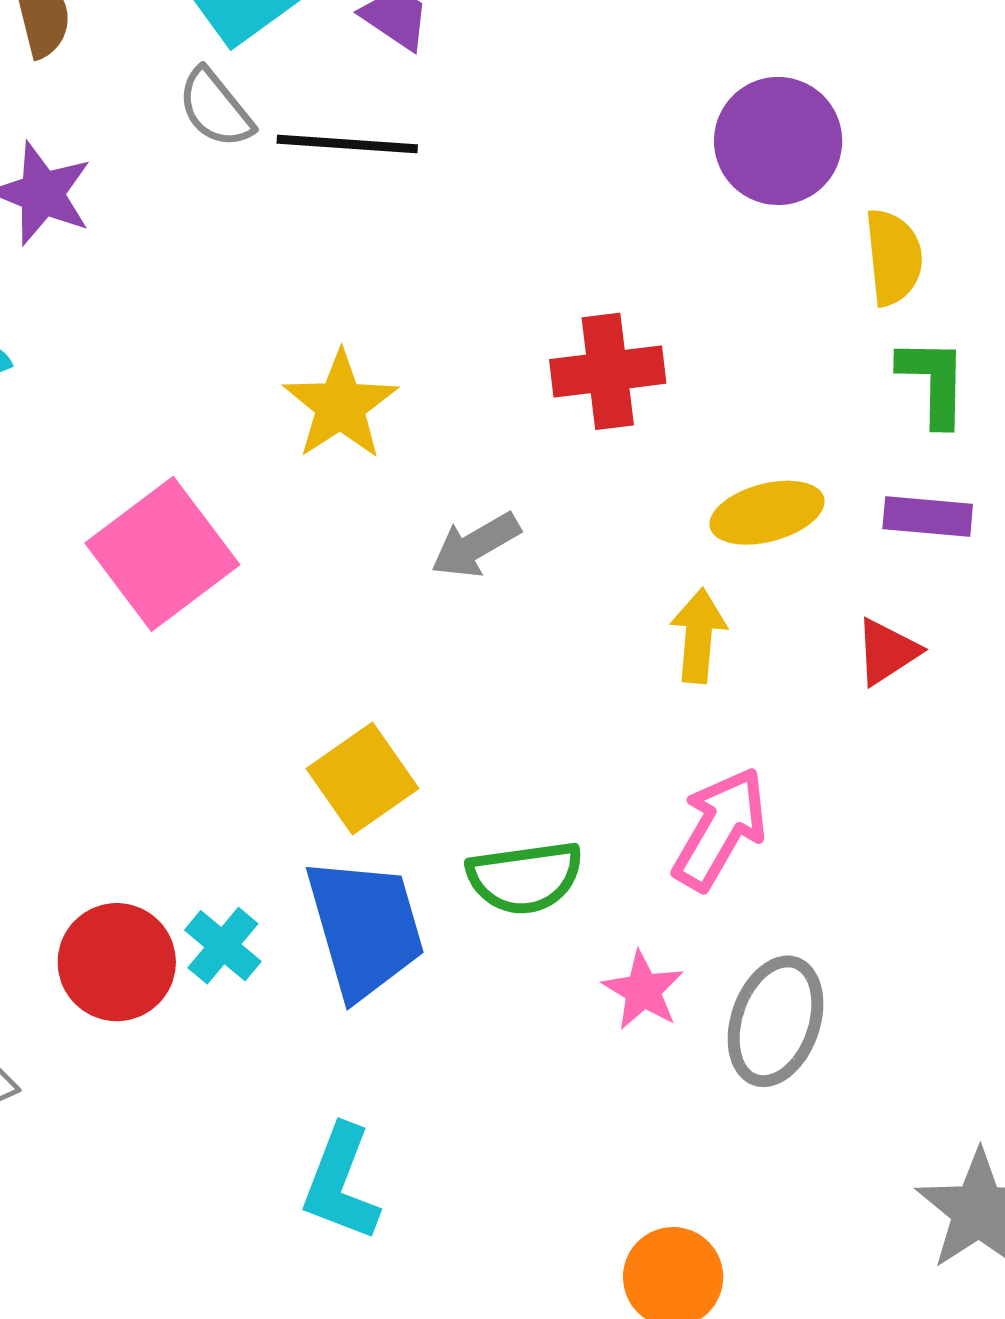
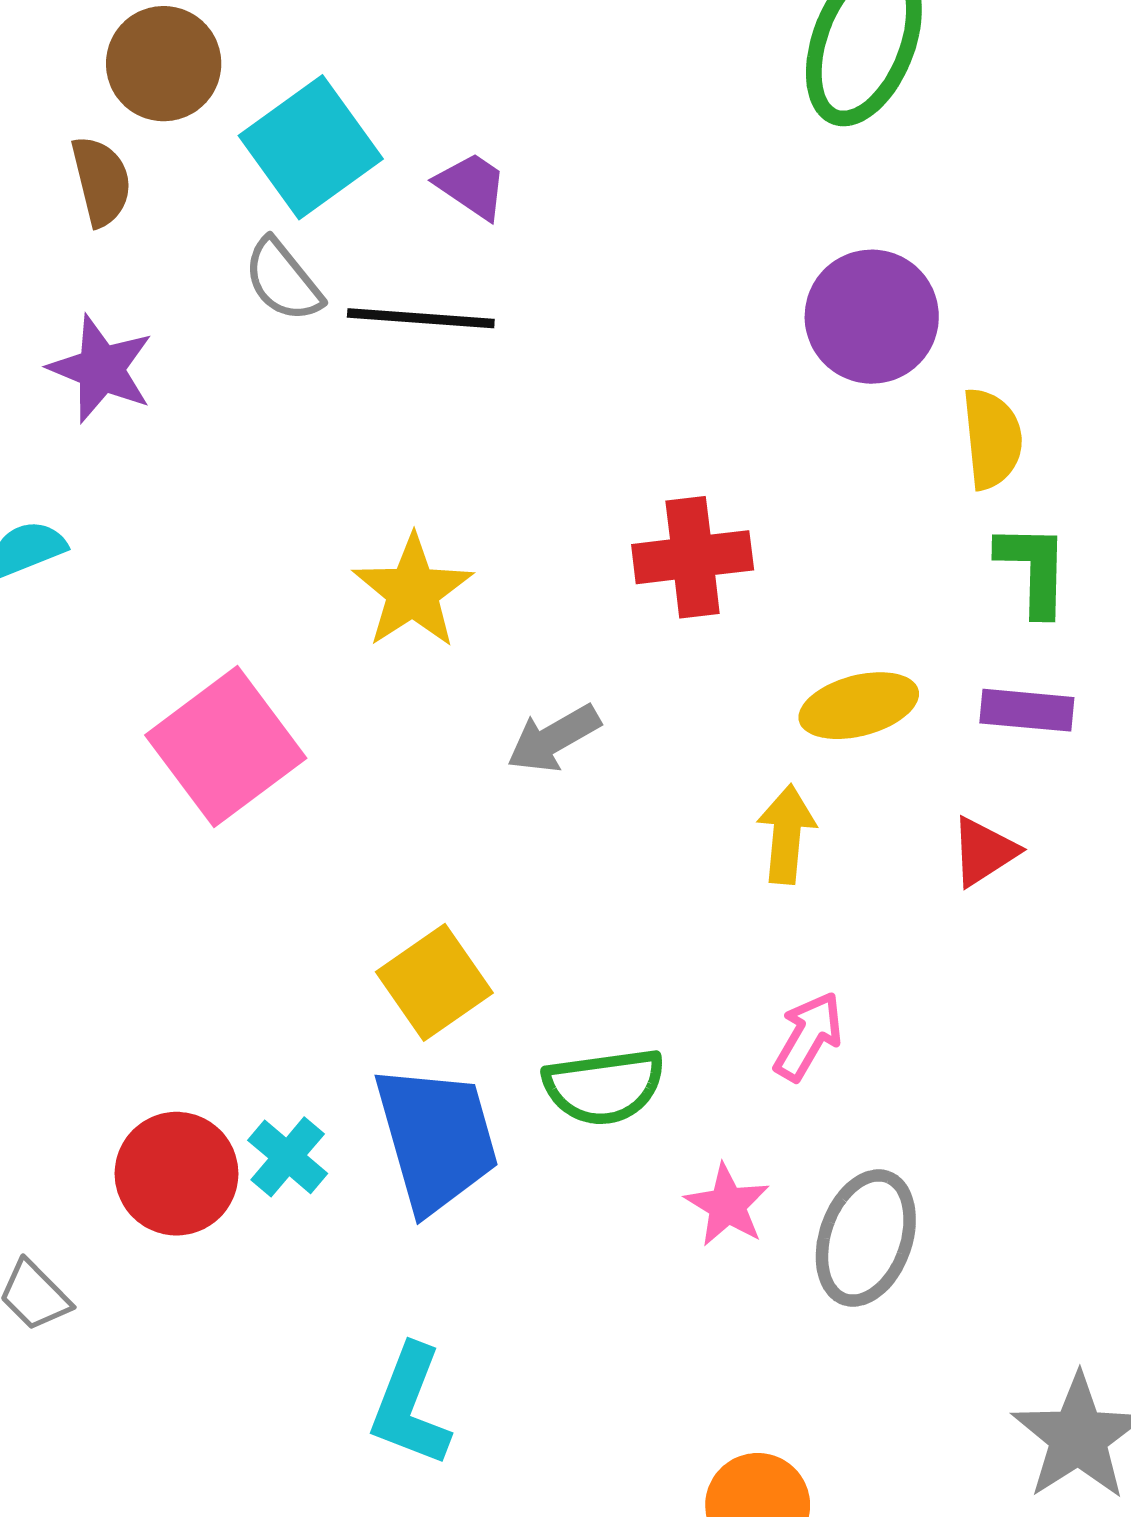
pink arrow: (720, 829) -> (808, 1036), size x0.7

